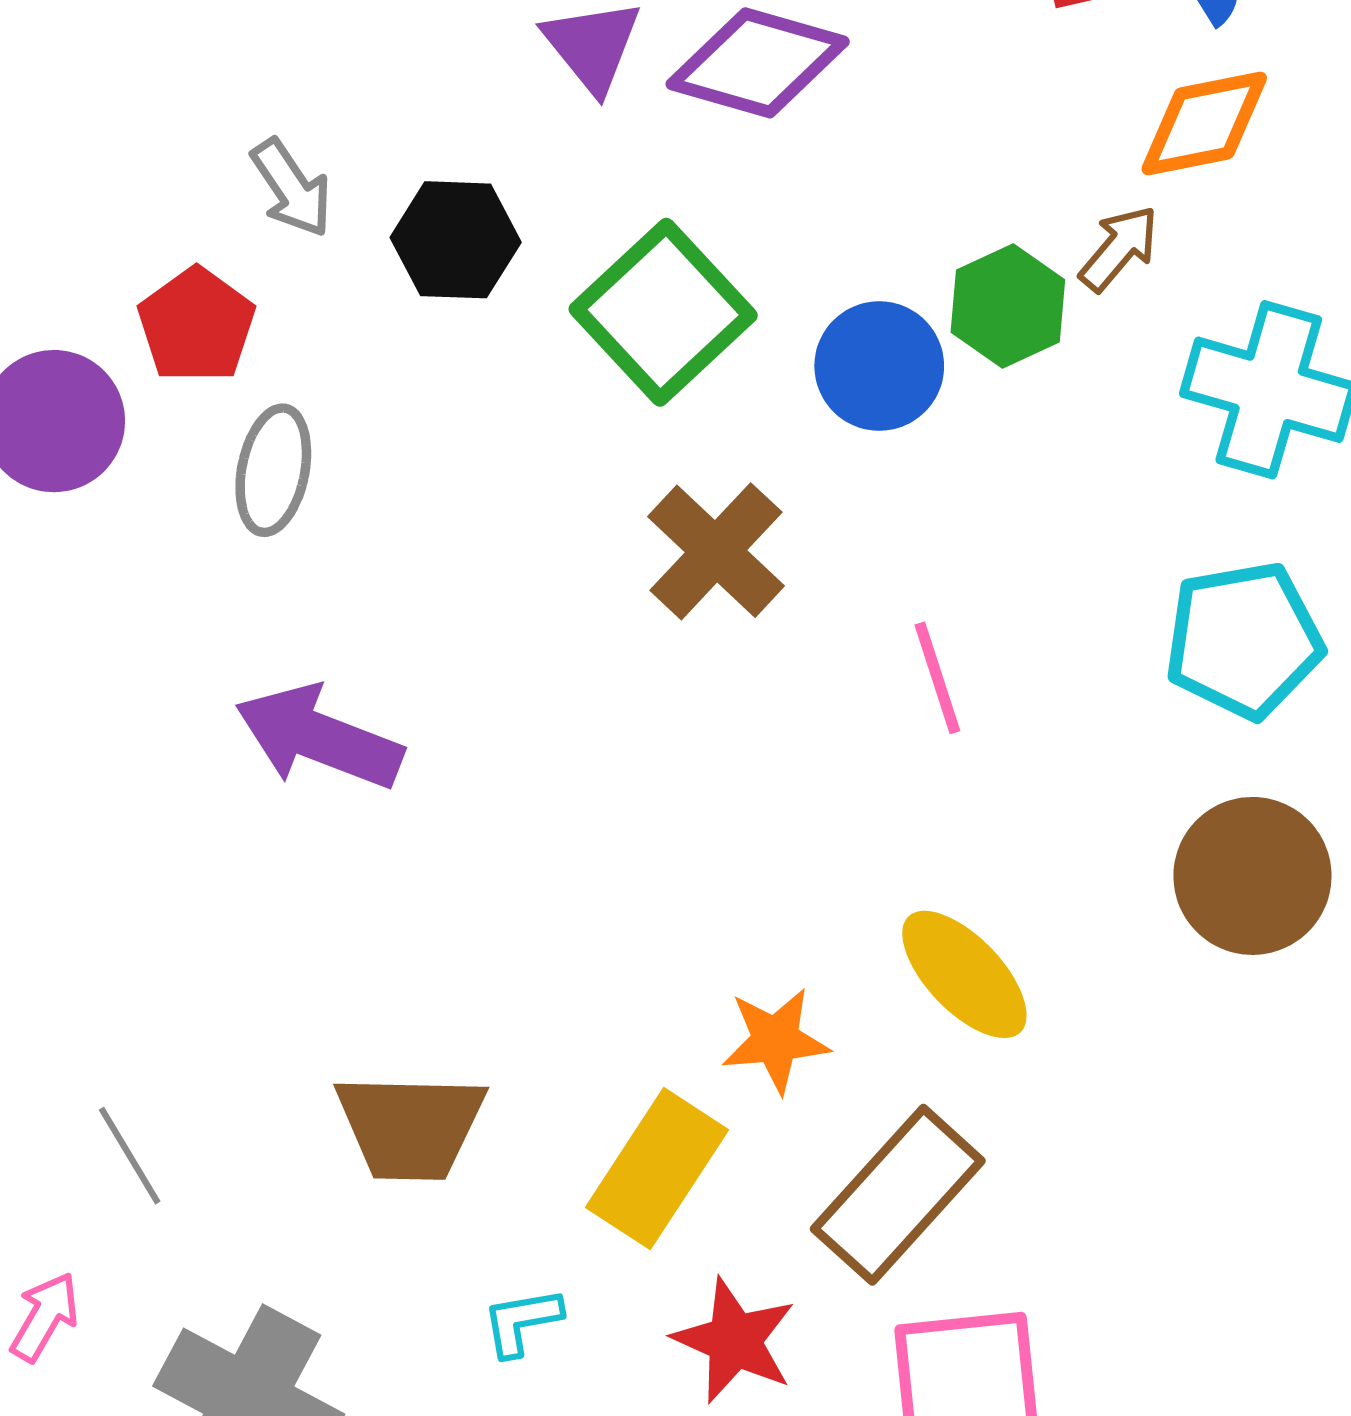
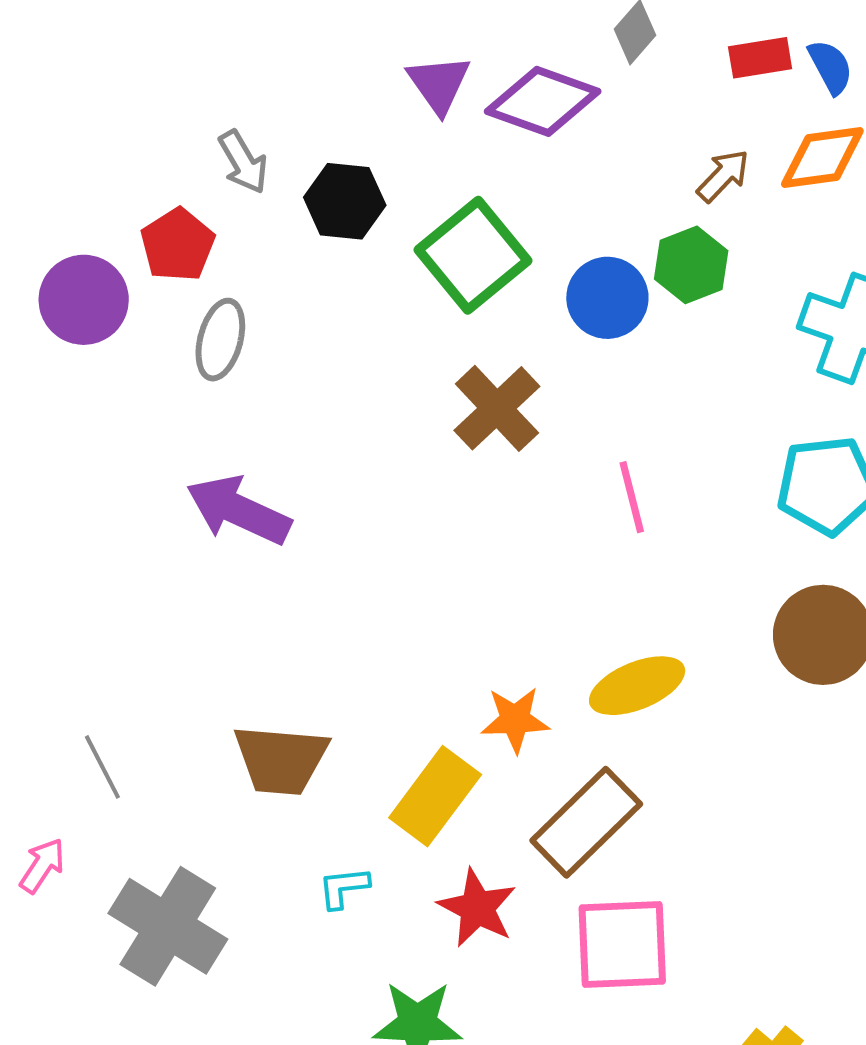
brown arrow: (1119, 248) -> (723, 176), moved
yellow ellipse: (964, 974) -> (637, 686), turned -72

